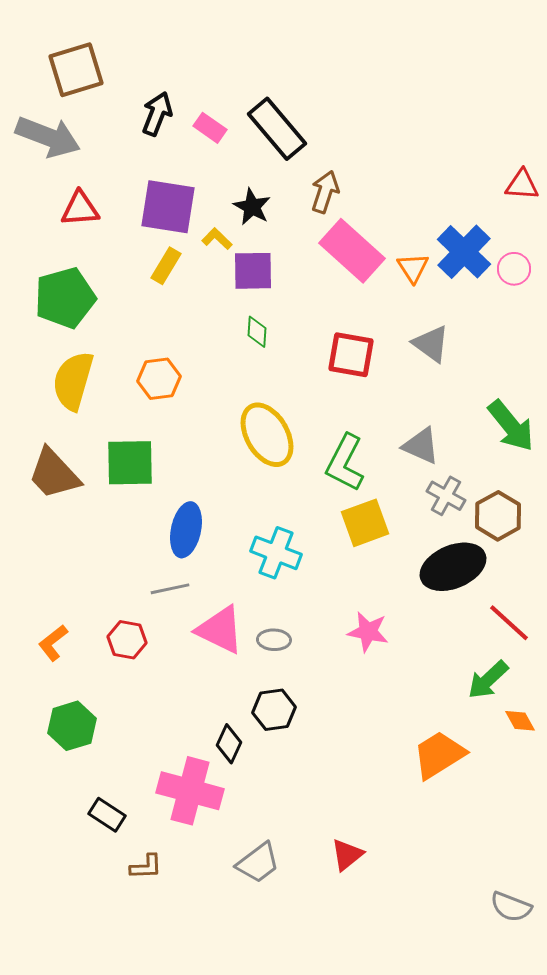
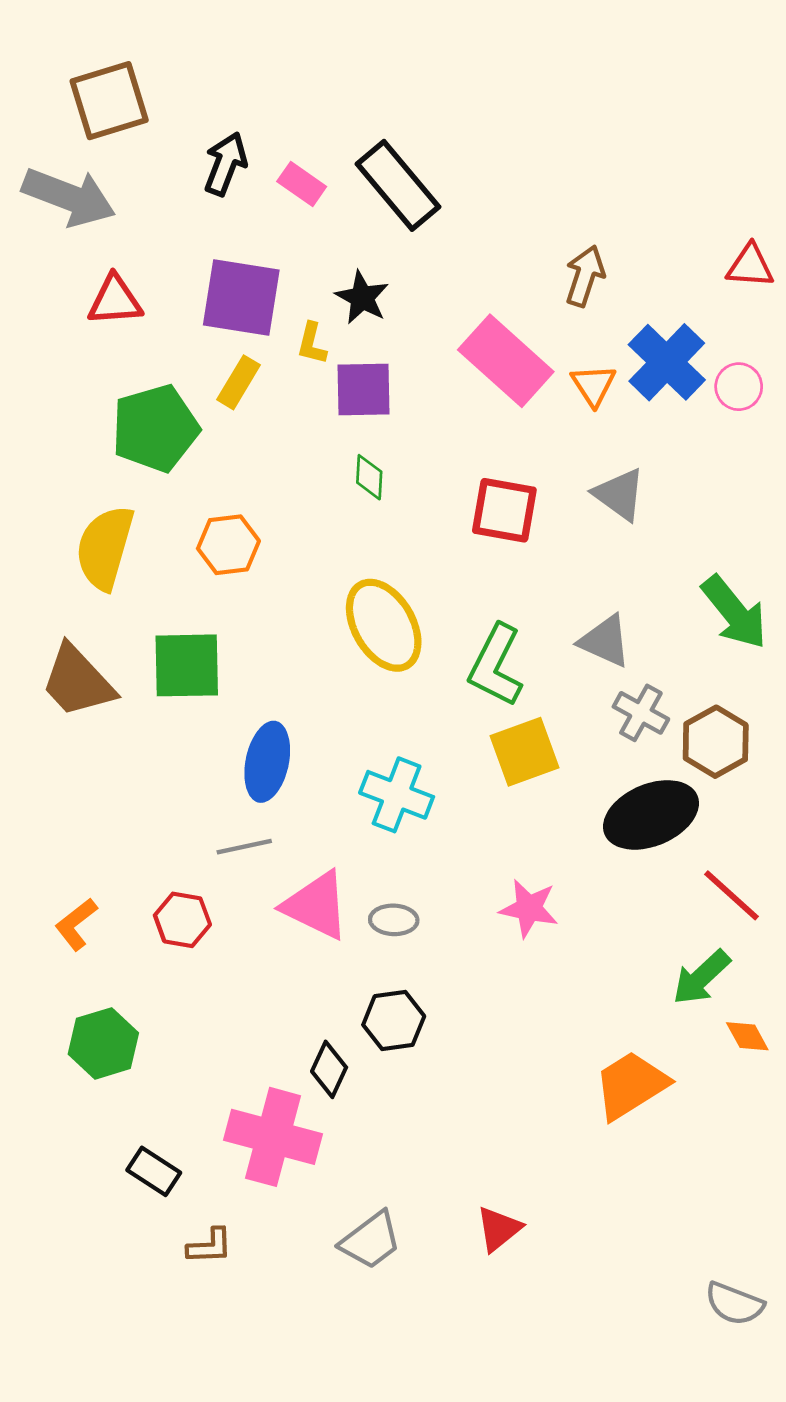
brown arrow: (325, 192) -> (585, 276), moved
yellow L-shape: (217, 239) -> (312, 344), turned -120
green pentagon: (65, 298) -> (155, 428), moved

